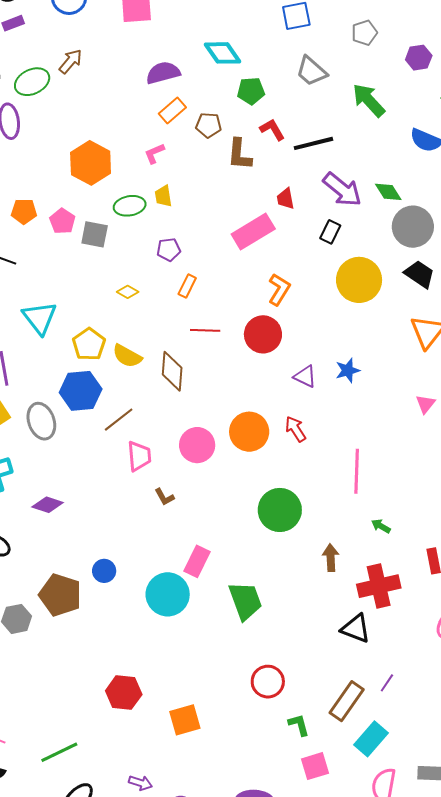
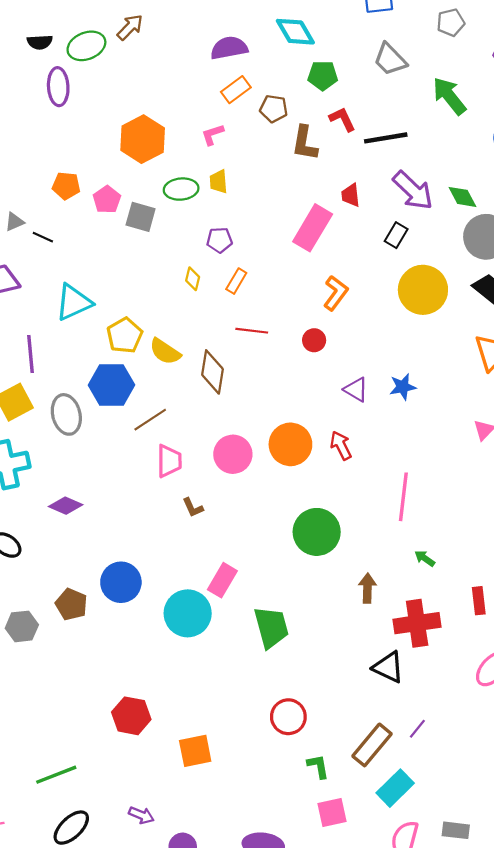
pink rectangle: (253, 231) -> (313, 228), turned -33
yellow diamond: (128, 292) -> (193, 279), moved, turned 70
cyan triangle: (40, 318) -> (74, 302), turned 39
red circle: (263, 334) -> (314, 340), size x0.6
blue circle: (104, 571) -> (121, 582), size x1.6
brown pentagon: (60, 595) -> (71, 604), size x0.7

